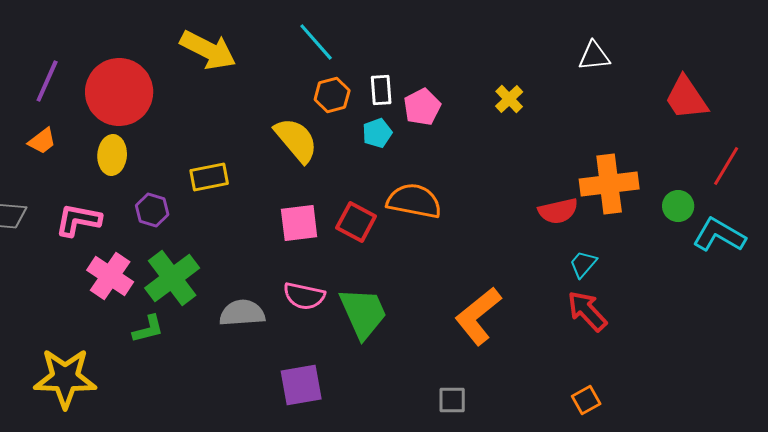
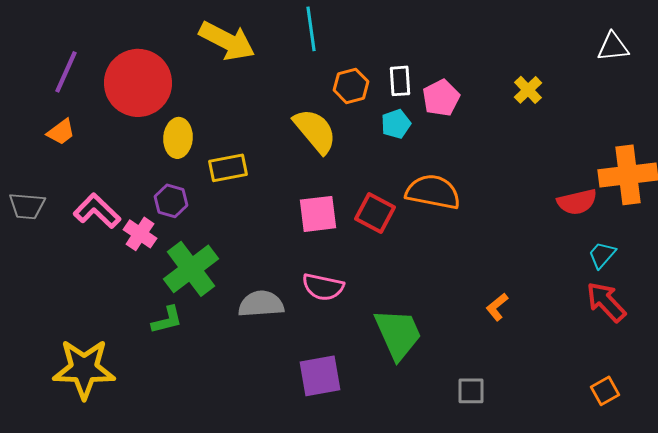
cyan line: (316, 42) -> (311, 29), moved, turned 33
yellow ellipse: (112, 155) -> (178, 138), moved
pink L-shape: (78, 220) -> (97, 211), turned 33
pink cross: (110, 276) -> (140, 234), moved, size x0.7
green trapezoid: (363, 313) -> (398, 334), moved
orange L-shape: (478, 316) -> (497, 307), size x0.5

